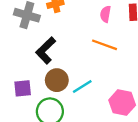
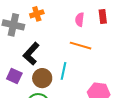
cyan line: (82, 86) -> (64, 71), moved, turned -42
purple square: (23, 88) -> (14, 76), moved, turned 35

